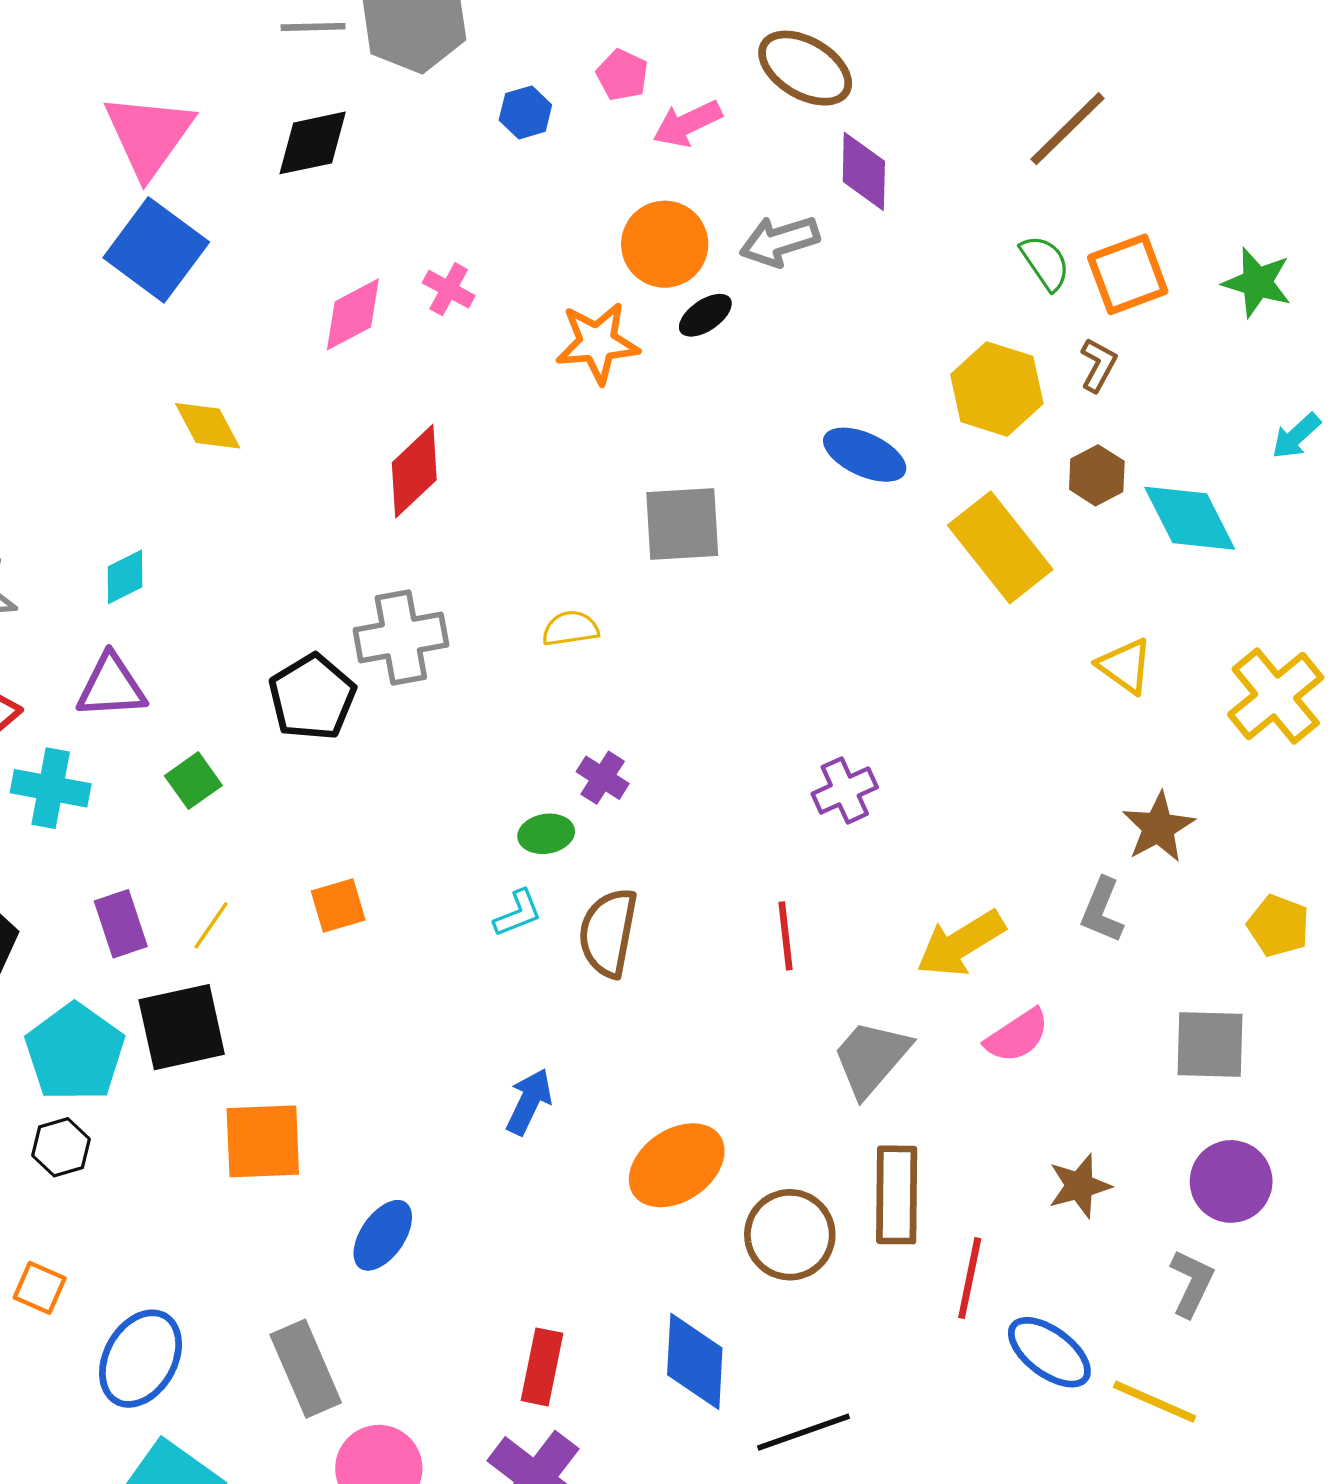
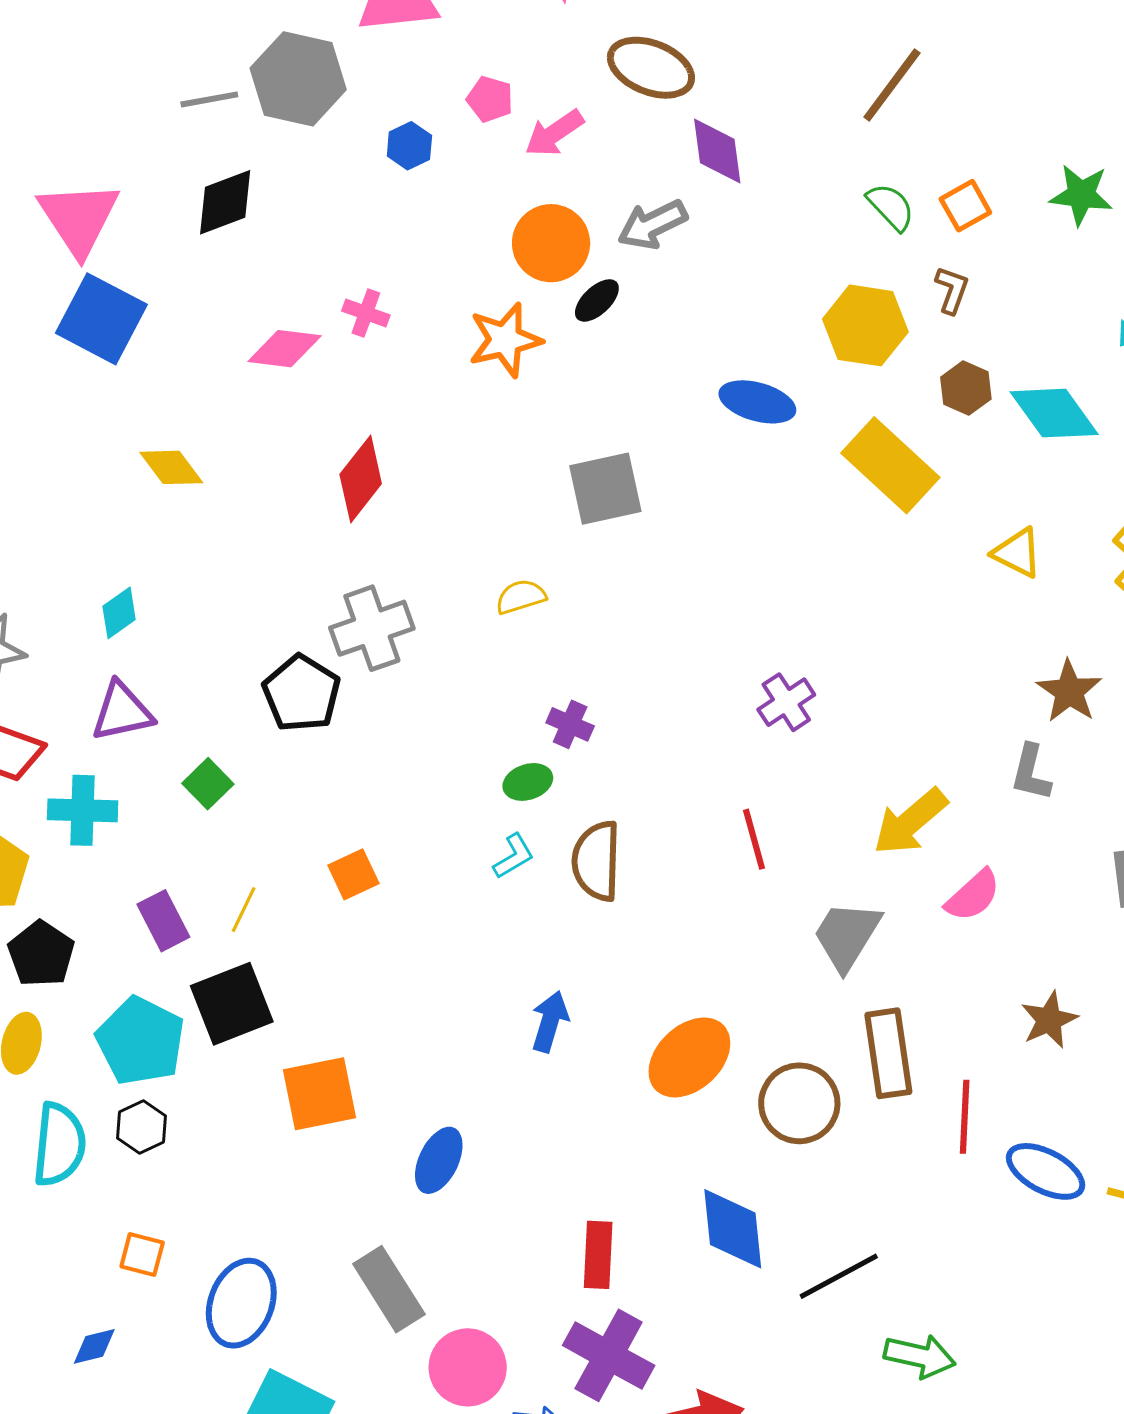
orange square: (1128, 274) -> (965, 206), size x0.7
pink diamond: (353, 314) -> (285, 349), turned 44

